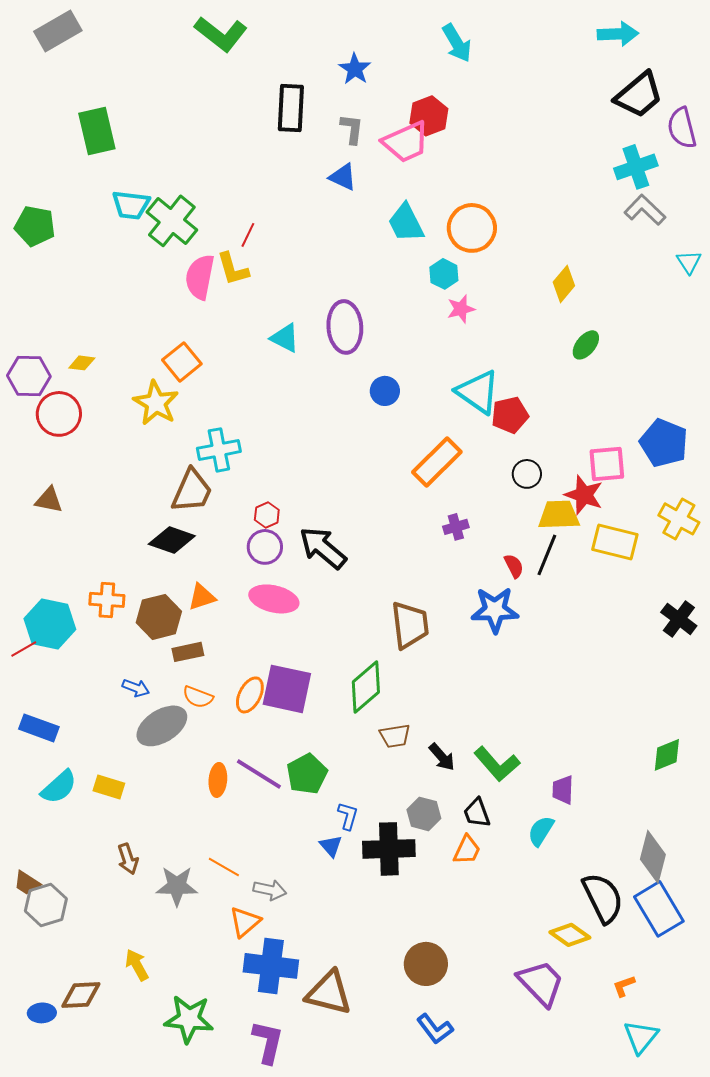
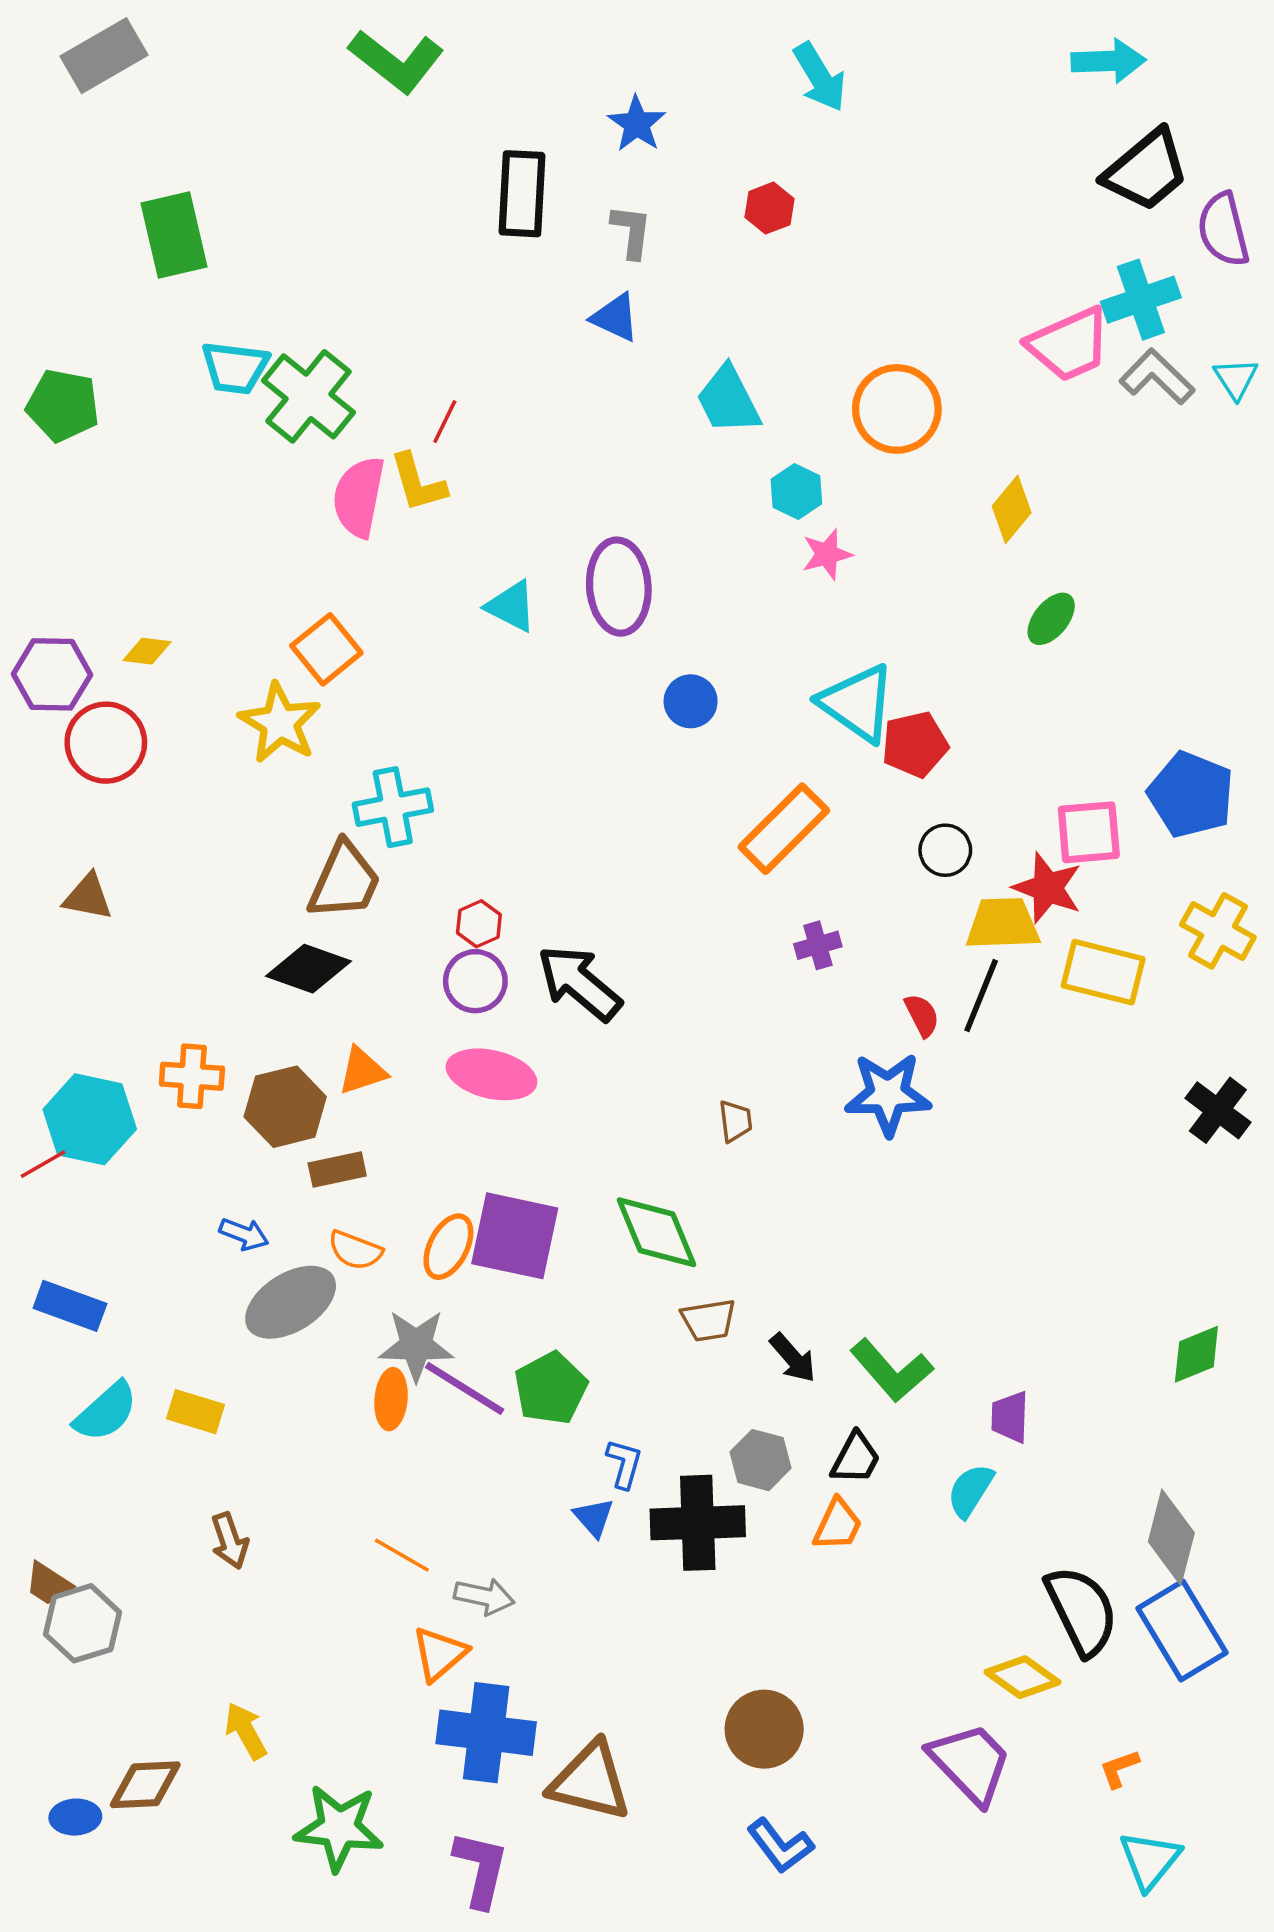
red hexagon: (429, 116) -> (770, 208), size x0.7
pink trapezoid: (406, 142) -> (1069, 344), moved
orange circle: (472, 228) -> (897, 409), moved
cyan triangle: (689, 262) -> (1236, 378), moved
brown trapezoid: (410, 625) -> (735, 1121), size x0.5
green diamond: (366, 687) -> (656, 1232), turned -72
black trapezoid: (477, 813) -> (856, 1458), turned -132
gray star: (177, 886) -> (416, 1345), moved

